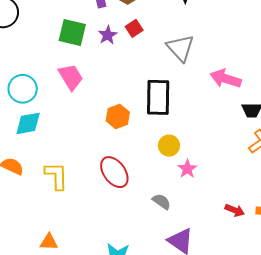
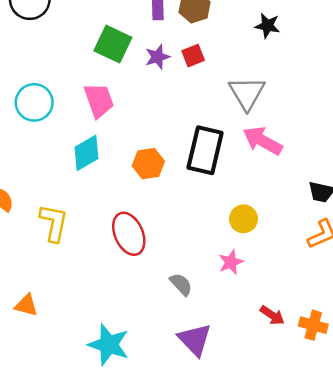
pink arrow: (226, 79) -> (263, 141), moved
cyan diamond: (28, 123) -> (86, 153), moved, turned -32
yellow circle: (169, 146) -> (243, 219), moved
pink star: (187, 169) -> (231, 262), moved

